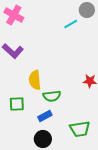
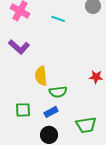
cyan line: (71, 24) -> (58, 19), moved, turned 48
green square: (17, 104) -> (23, 110), moved

